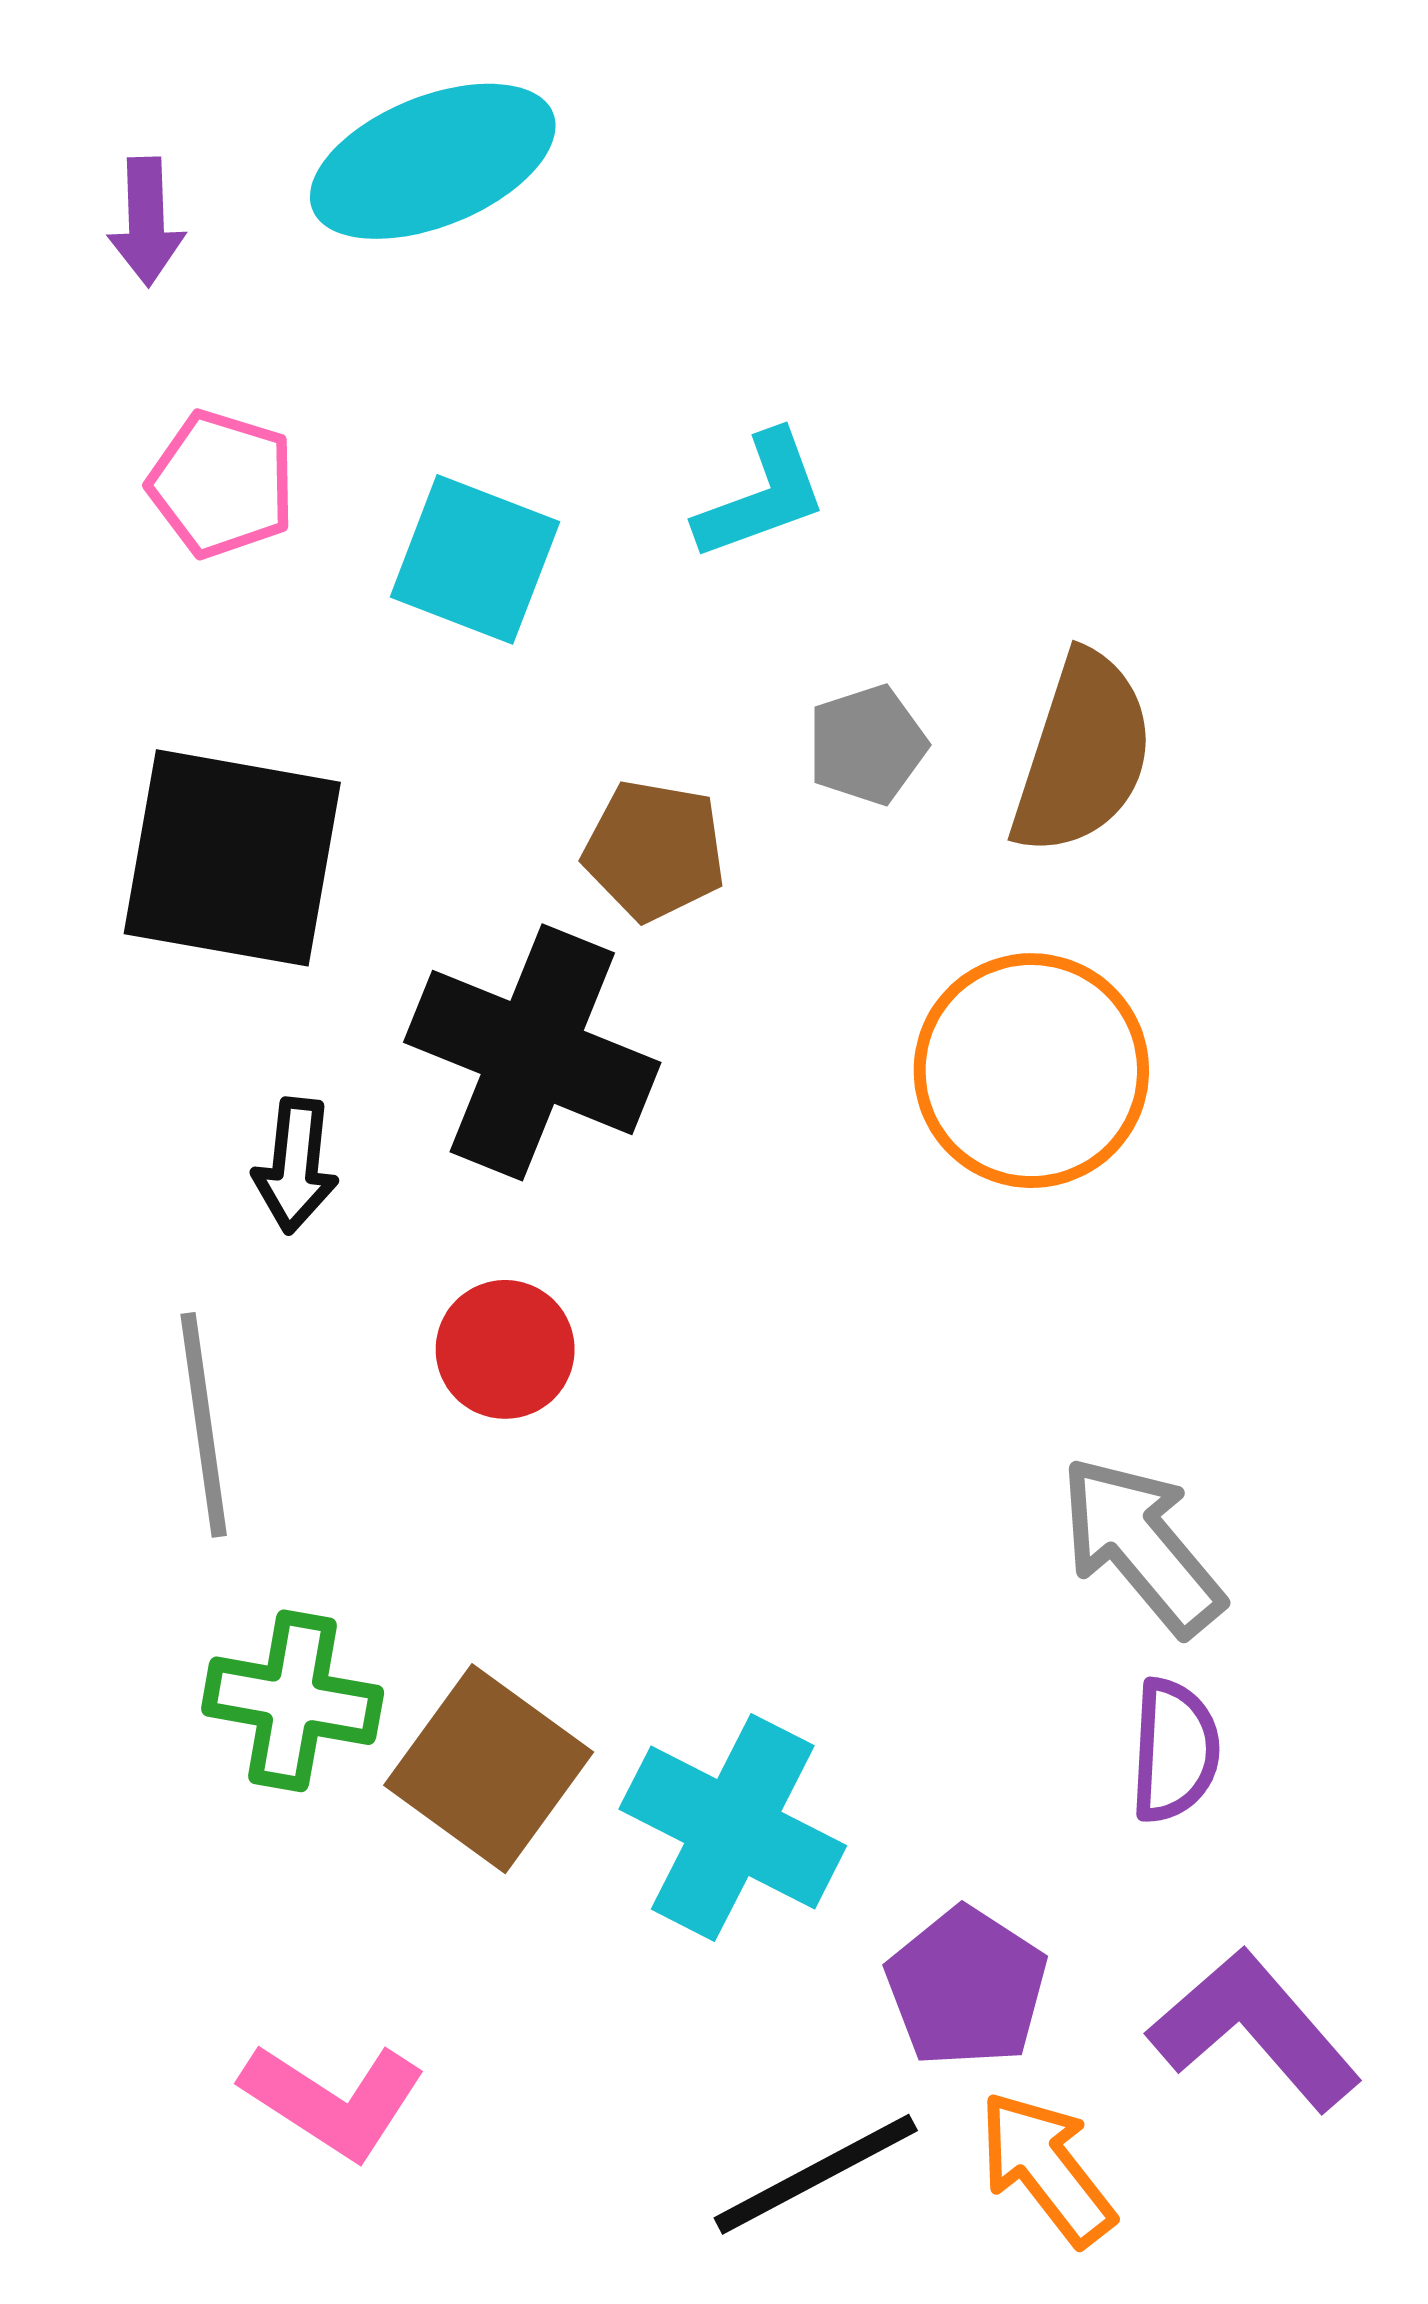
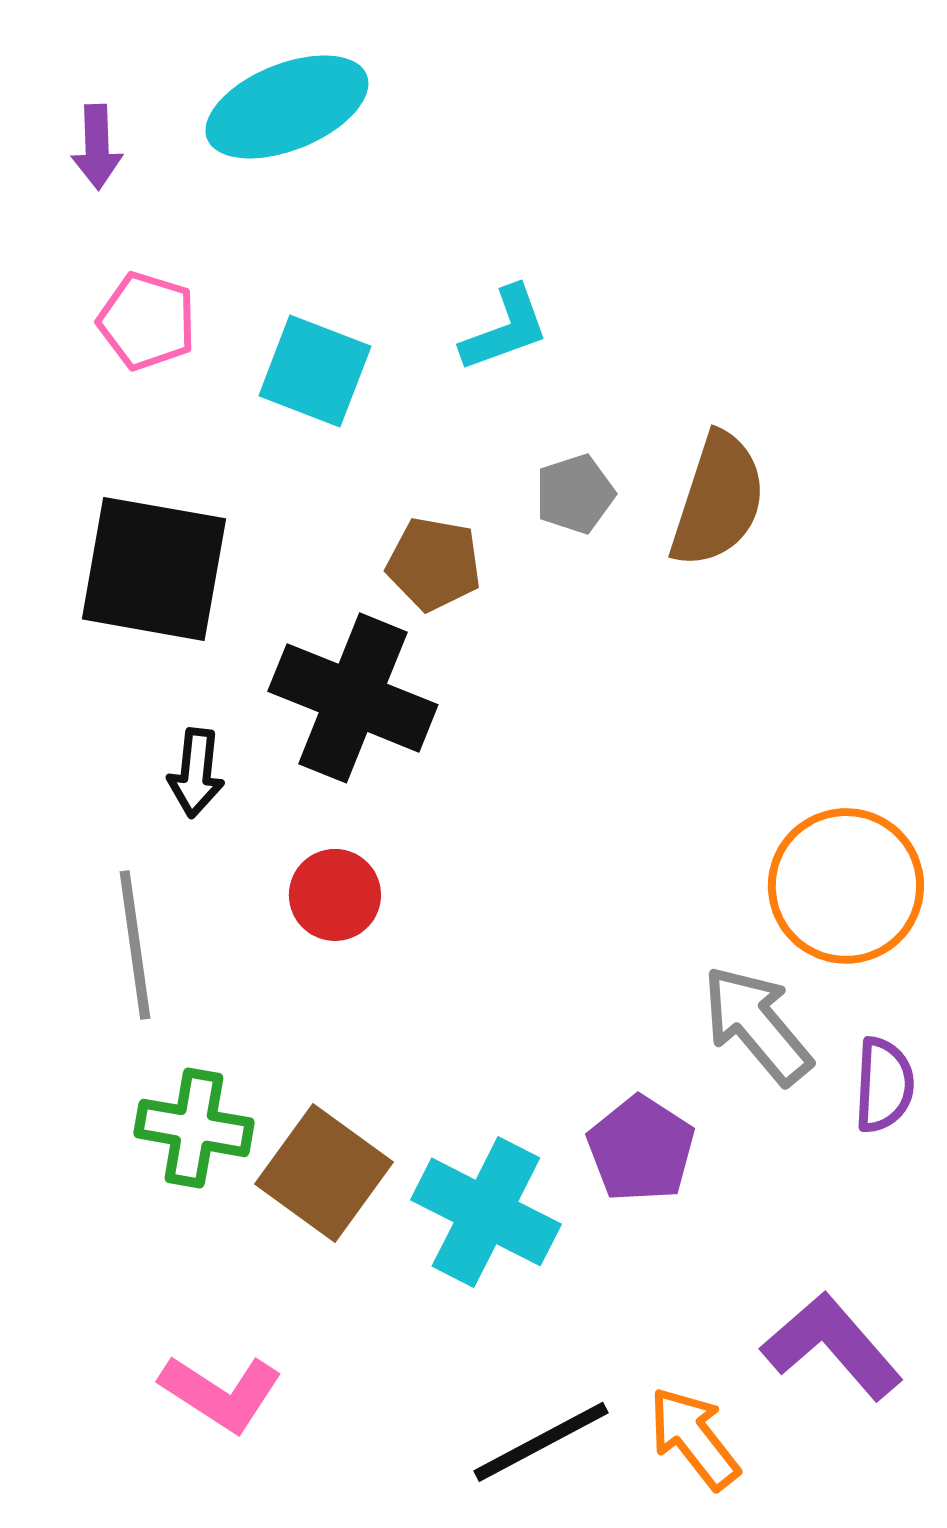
orange circle: (1031, 1071) -> (846, 886), moved
purple semicircle: (1175, 1751) -> (884, 1085), moved
purple pentagon: (966, 1987) -> (641, 1149), moved

